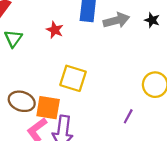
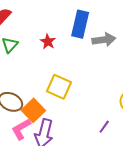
orange square: (48, 108) -> (33, 110), turned 30

